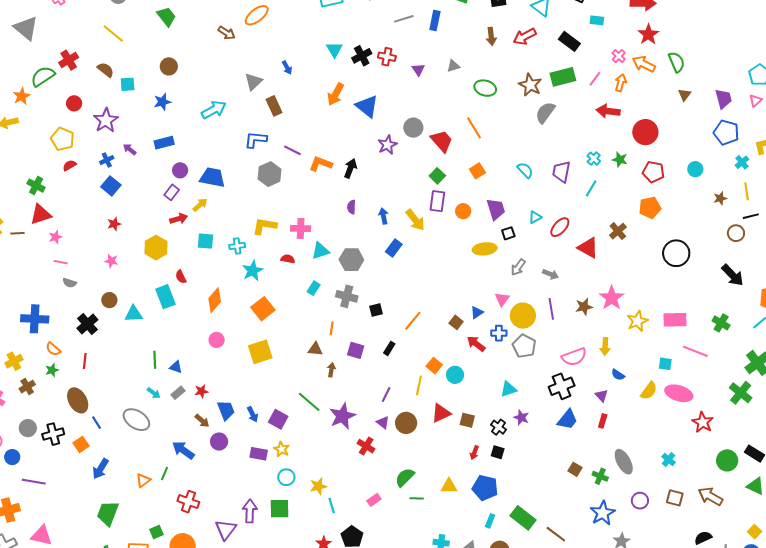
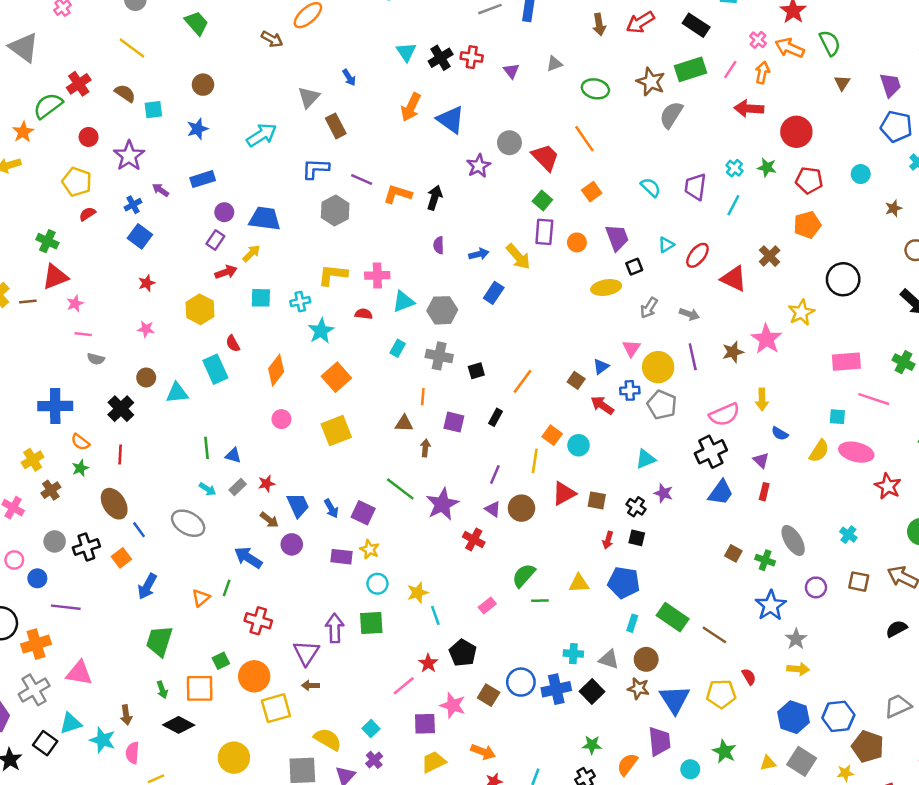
blue arrow: (383, 216) -> (479, 254), turned 91
yellow star: (637, 321) -> (801, 313), moved

